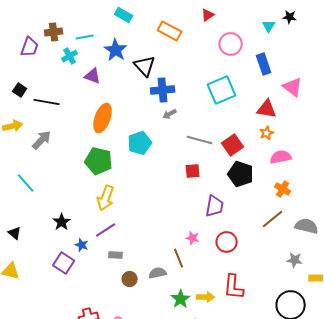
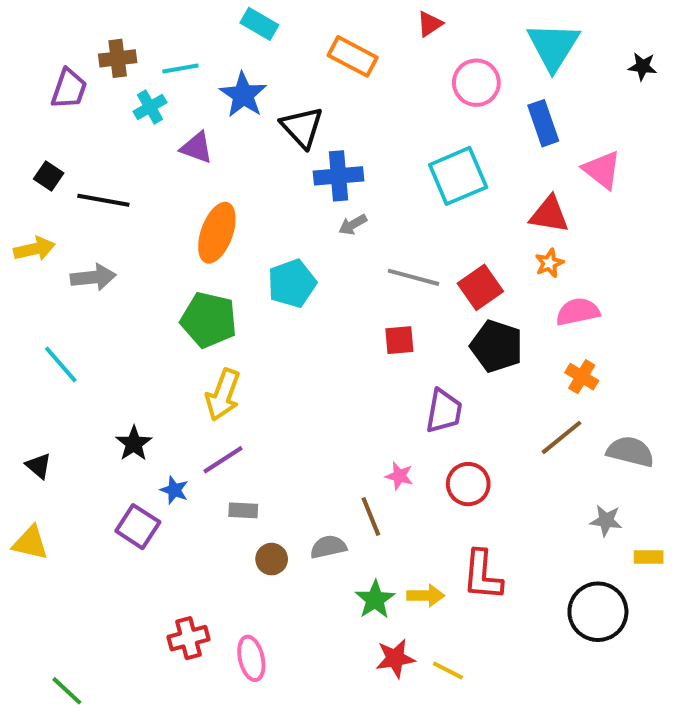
black star: (290, 17) -> (643, 66), moved
cyan triangle: (269, 26) -> (553, 46), size x2.0
gray arrow: (42, 140) -> (93, 277), turned 40

